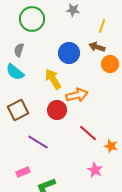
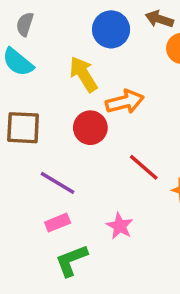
brown square: (18, 110) -> (23, 128), turned 30
pink star: (95, 170) -> (120, 226), moved
pink rectangle: (23, 172) -> (58, 223), moved

